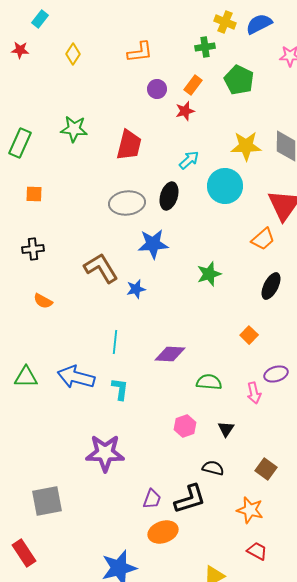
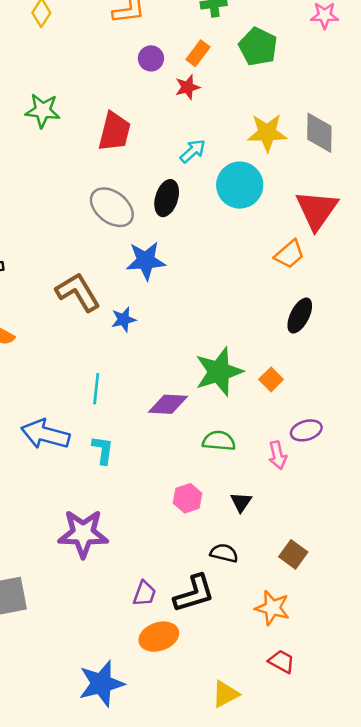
gray ellipse: (127, 203) -> (112, 207), turned 44
green star: (209, 274) -> (219, 372), moved, size x1.5

